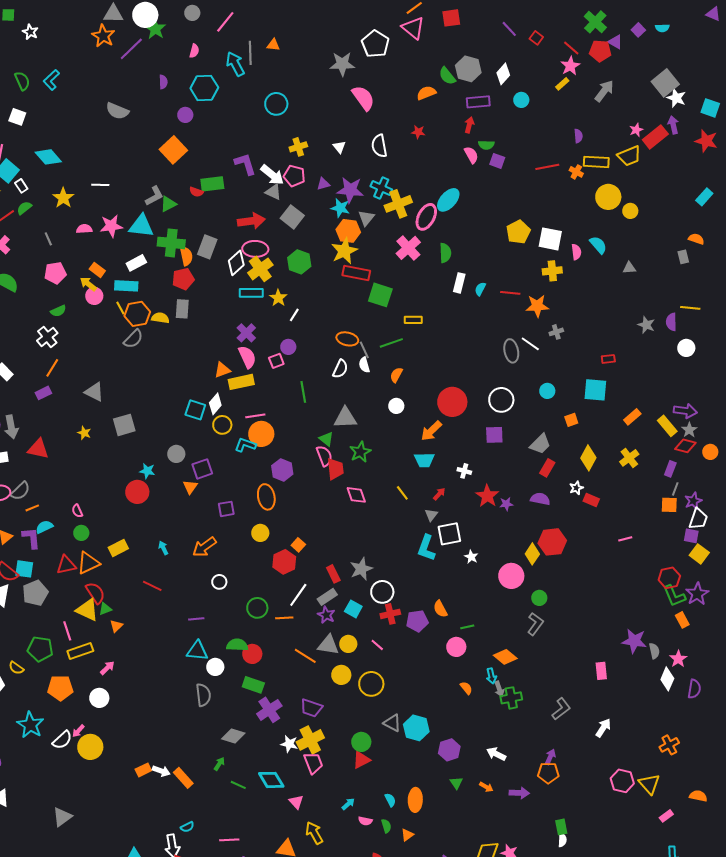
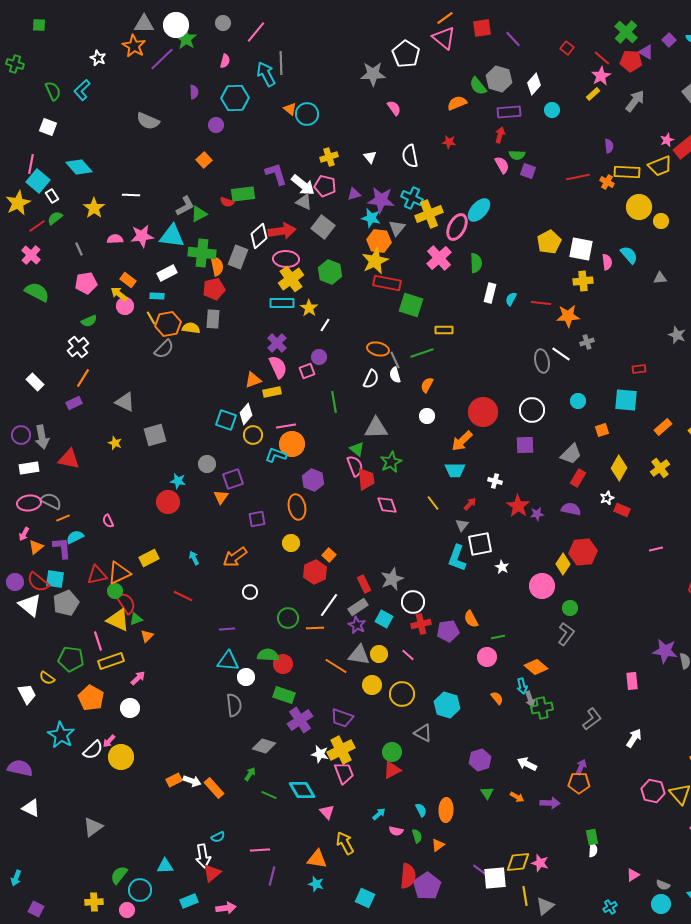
purple line: (509, 29) -> (513, 39), moved
white star: (30, 32) -> (98, 58), moved
orange triangle: (273, 45) -> (290, 109), moved, turned 32
pink semicircle: (363, 98) -> (394, 108), size x0.6
orange square: (173, 150) -> (204, 160), size x0.6
white diamond: (236, 263) -> (259, 236), moved
cyan rectangle: (126, 286) -> (157, 296), size x0.6
yellow rectangle: (241, 382) -> (272, 392), size x0.7
gray semicircle: (20, 491) -> (51, 501), turned -110
green circle: (81, 533) -> (115, 591), moved
orange pentagon: (60, 688) -> (91, 698), turned 30
cyan hexagon: (416, 728) -> (447, 705), moved

